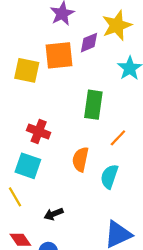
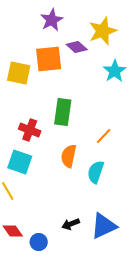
purple diamond: (89, 43) -> (77, 47), turned 65
green rectangle: (93, 105) -> (63, 112), moved
black arrow: (54, 214) -> (71, 224), moved

